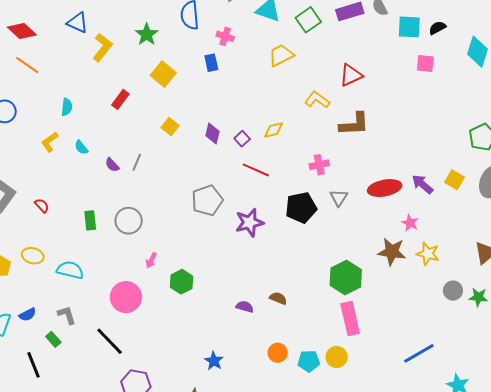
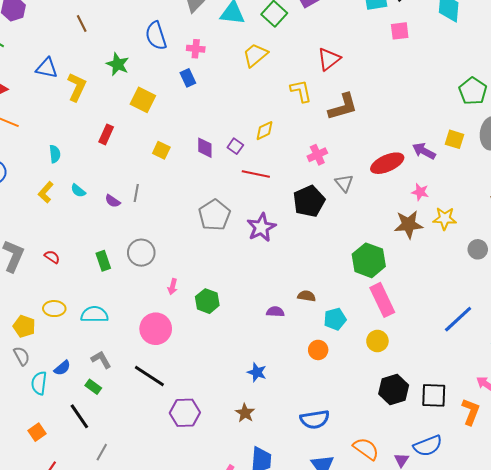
yellow L-shape: (317, 100) -> (301, 91), turned 55
cyan pentagon: (309, 361) -> (335, 319), moved

